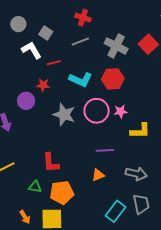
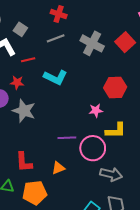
red hexagon: (113, 79) -> (115, 87), moved
pink circle: (97, 111) -> (93, 148), moved
gray star: (64, 115) -> (24, 111), moved
purple line: (105, 150) -> (67, 138), moved
orange triangle: (98, 175) -> (58, 168), moved

